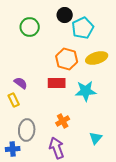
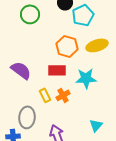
purple semicircle: (21, 83) -> (21, 70), size x1.5
yellow rectangle: (14, 100) -> (45, 95), moved
orange cross: (63, 121) -> (63, 95), moved

